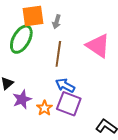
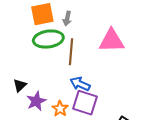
green ellipse: (21, 39) -> (48, 39), moved, turned 56
pink triangle: (98, 46) -> (112, 41), turned -32

